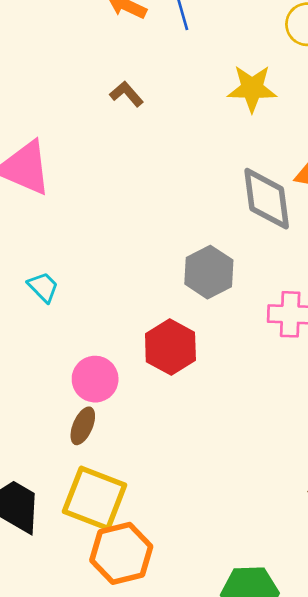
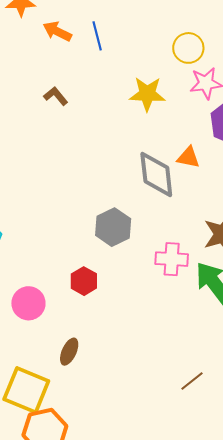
red hexagon: (170, 347) -> (84, 281), size x0.7
brown ellipse: (83, 426) -> (69, 352), moved

